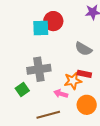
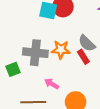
red rectangle: (84, 74) -> (83, 57), moved, turned 32
orange star: (73, 81) -> (61, 50), moved

